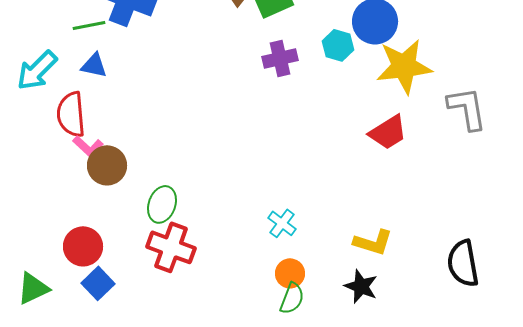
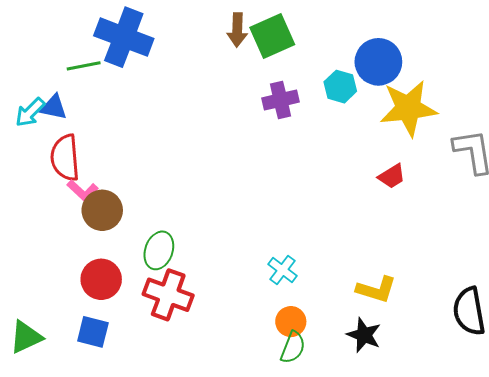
blue triangle: (94, 65) -> (54, 107), moved
cyan arrow: (37, 70) -> (30, 112), size x0.7
red trapezoid: (388, 132) -> (392, 176), size x0.7
red circle: (83, 246) -> (101, 279), moved
blue square: (98, 283) -> (93, 332), turned -32

